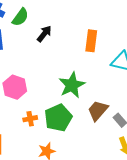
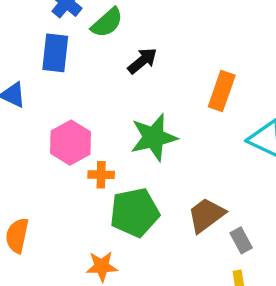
green star: (72, 85) -> (154, 137), moved
orange cross: (30, 119) -> (101, 175), moved

